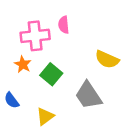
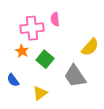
yellow semicircle: (107, 59) -> (90, 47), turned -72

